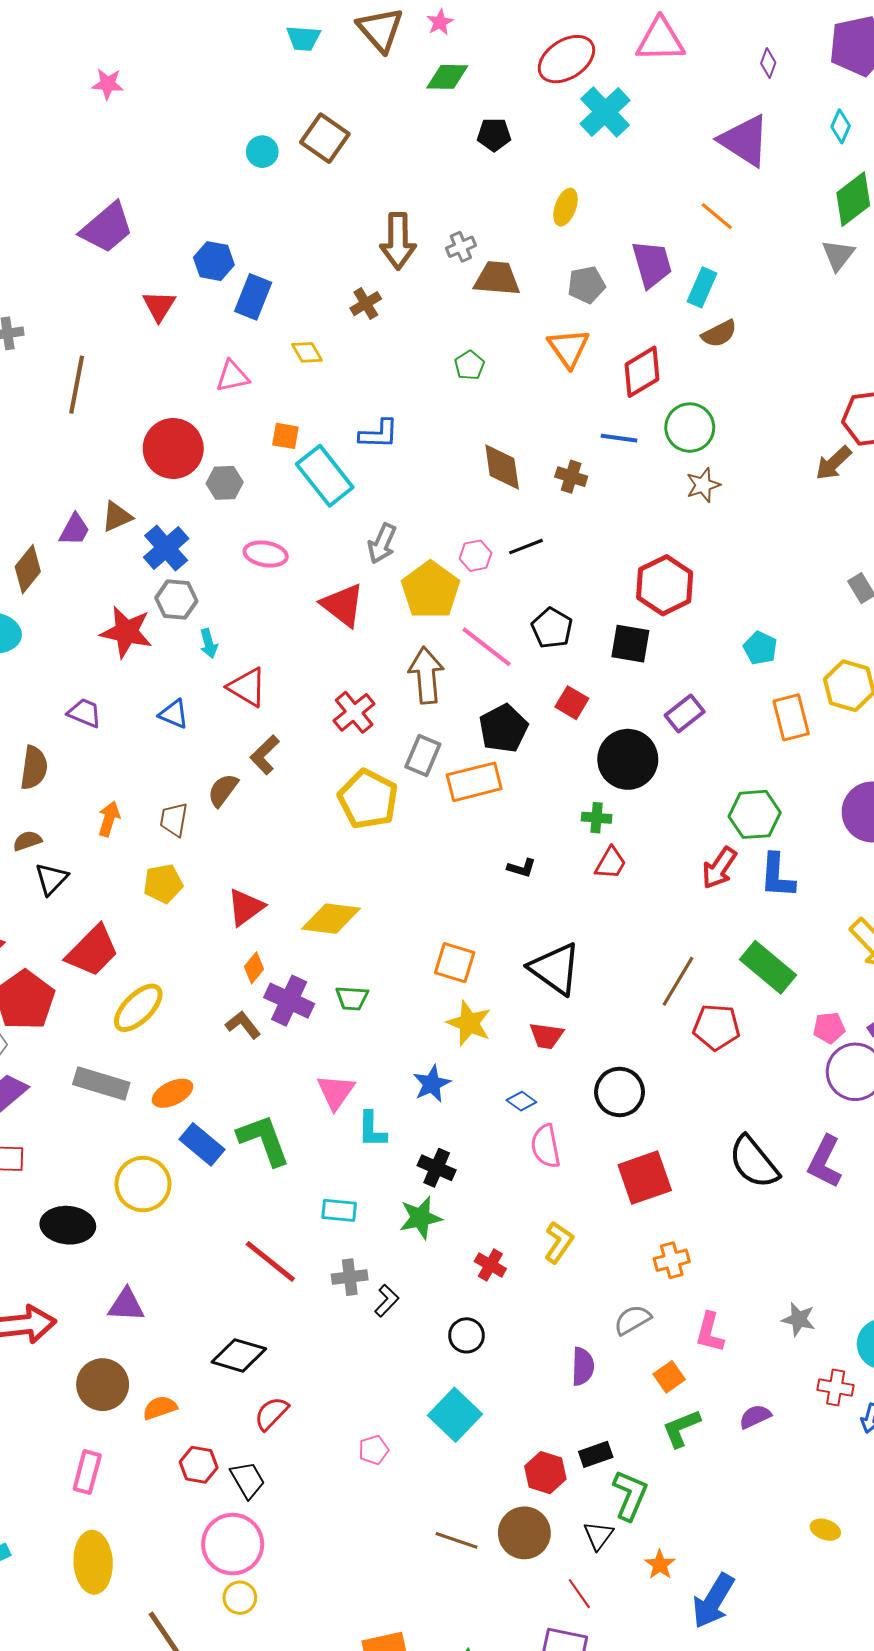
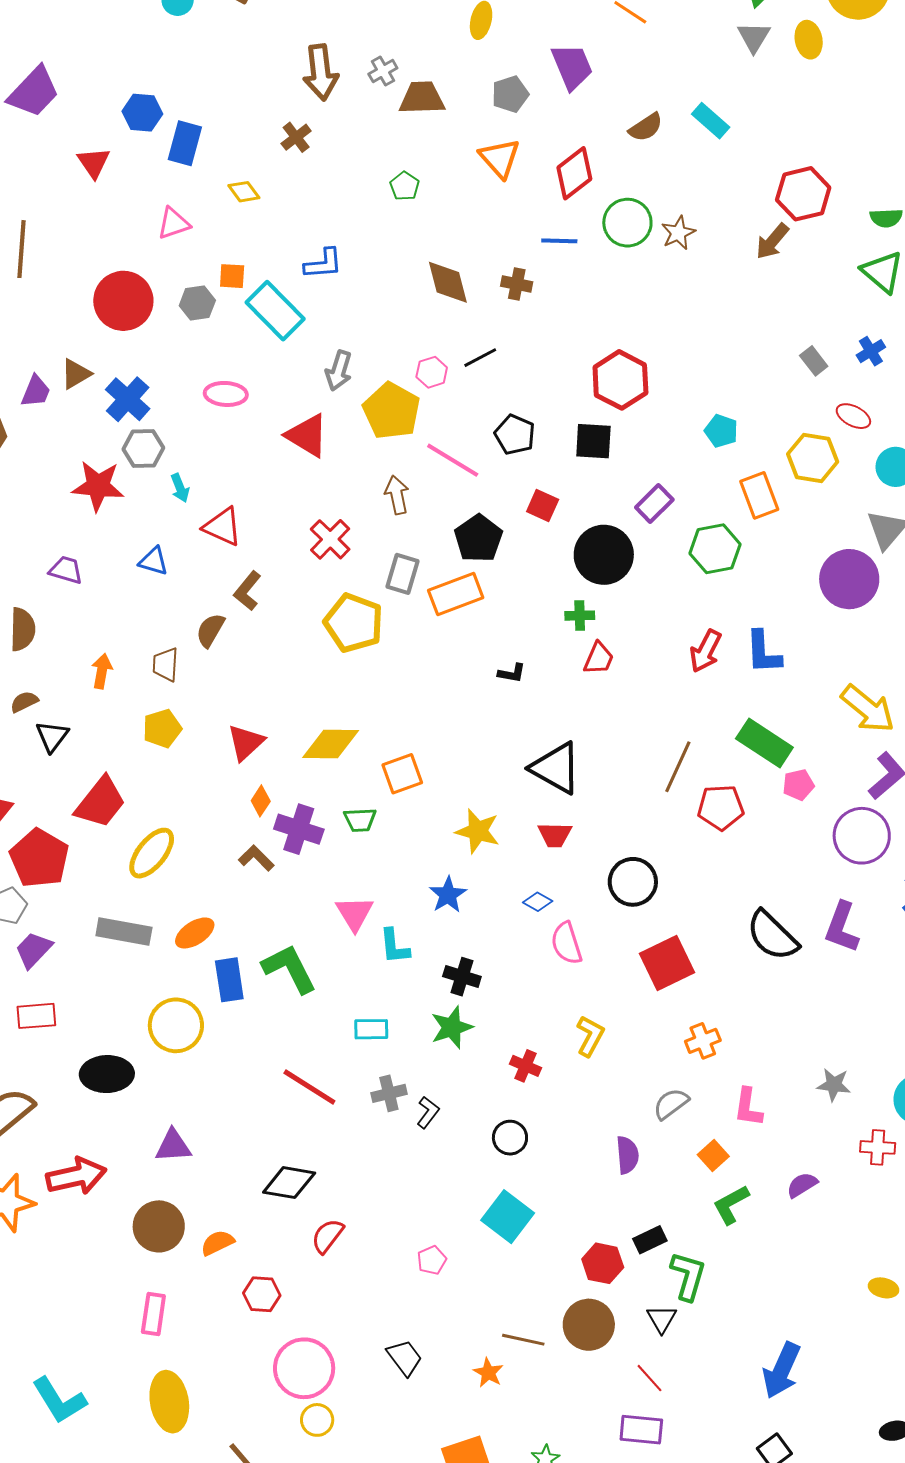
cyan rectangle: (702, 287) -> (711, 121), moved, turned -66
gray hexagon: (225, 483) -> (197, 303), moved
brown star: (703, 485) -> (678, 233), moved
brown arrow: (426, 675) -> (397, 495), size x0.7
green hexagon: (755, 814) -> (715, 549), moved
orange square: (455, 963) -> (402, 774), moved, turned -30
pink pentagon: (829, 1028) -> (798, 785), moved
blue rectangle: (202, 1144) -> (229, 980), turned 48
black trapezoid: (248, 1480) -> (405, 1358), moved
orange star: (660, 1565) -> (488, 1373), moved

